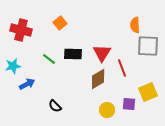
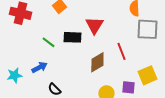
red triangle: (102, 53) -> (94, 25), moved
cyan star: (13, 66) -> (14, 75), moved
blue arrow: (27, 84) -> (39, 67), moved

